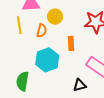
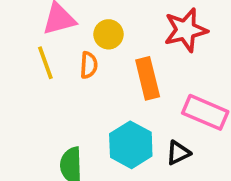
orange rectangle: (71, 43) -> (148, 78), size x1.5
cyan hexagon: (47, 60) -> (131, 145), moved

